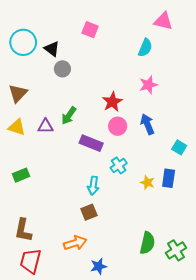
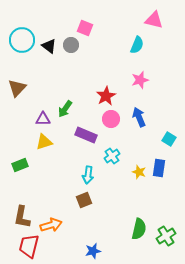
gray circle: (62, 69) -> (71, 45), moved
yellow triangle: (17, 127) -> (44, 142), moved, turned -36
orange arrow: (75, 243) -> (51, 225), moved

